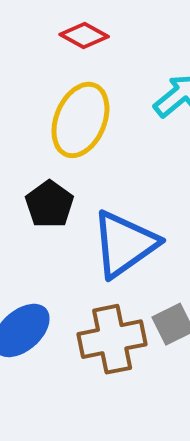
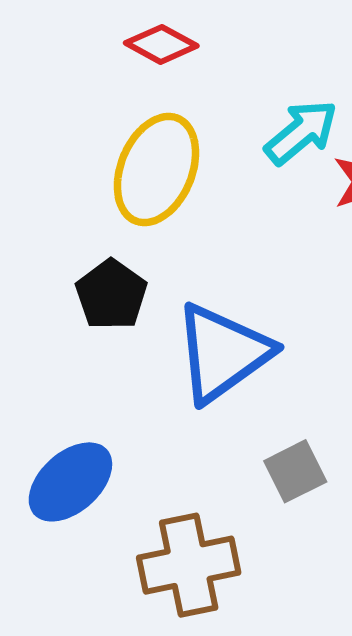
brown cross: (112, 339) -> (189, 565), moved

